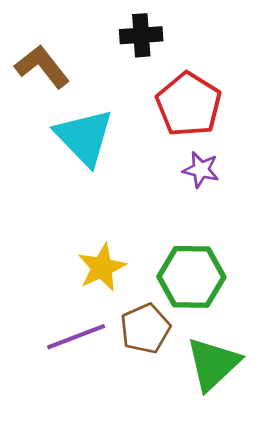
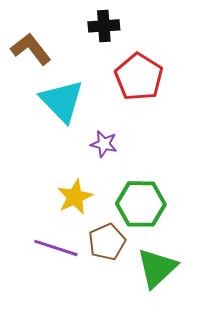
purple star: (201, 170) -> (104, 144), moved
purple line: (76, 337) -> (56, 248), turned 39

